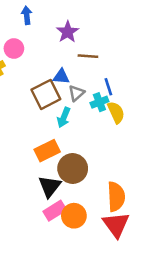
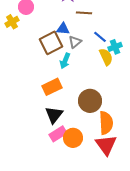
blue line: (108, 87) -> (100, 37), turned -32
cyan cross: (99, 102) -> (115, 47), moved
brown circle: (73, 168) -> (90, 101), moved

